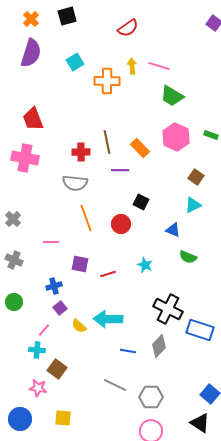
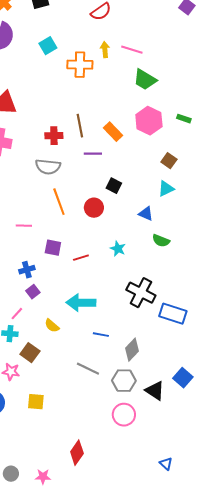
yellow semicircle: (79, 326) -> (52, 326), moved
gray diamond: (159, 346) -> (132, 350), moved
black triangle: (200, 423) -> (155, 391), moved

